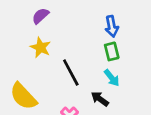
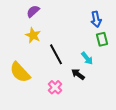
blue arrow: (112, 26) -> (96, 19), moved
green rectangle: (112, 51) -> (102, 39), moved

